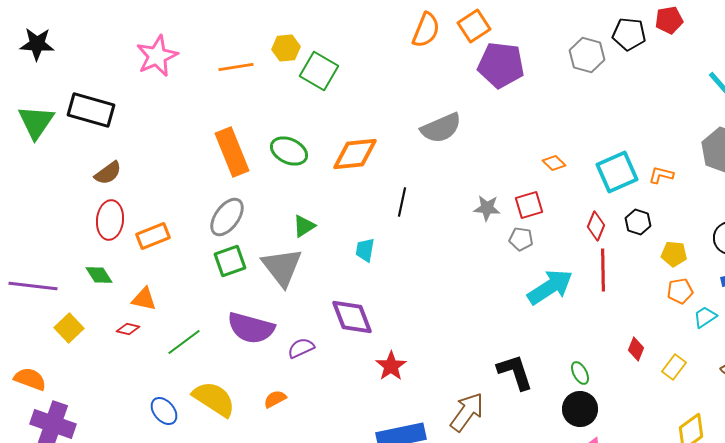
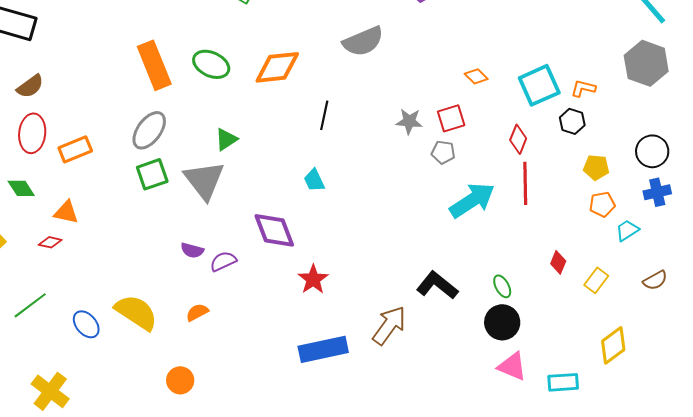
black hexagon: (638, 222) -> (572, 121), moved
cyan trapezoid: (365, 250) -> (314, 180), moved, turned -35
purple semicircle: (251, 328) -> (192, 250), moved, size x0.5
green line: (184, 342) -> (30, 305), moved
black L-shape: (515, 372) -> (437, 285), turned -33

